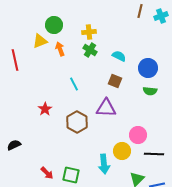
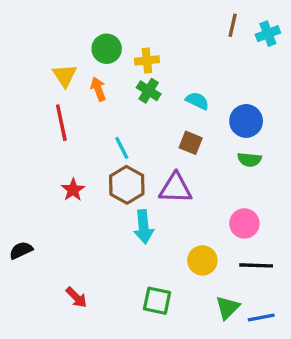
green circle: (54, 25) -> (107, 49), moved
yellow triangle: (40, 41) -> (65, 76), turned -42
red line: (15, 60) -> (61, 123), moved
brown hexagon: (77, 122) -> (127, 185), moved
pink circle: (138, 135) -> (244, 223), moved
cyan arrow: (104, 164) -> (144, 227), moved
green square: (71, 175) -> (157, 301), moved

